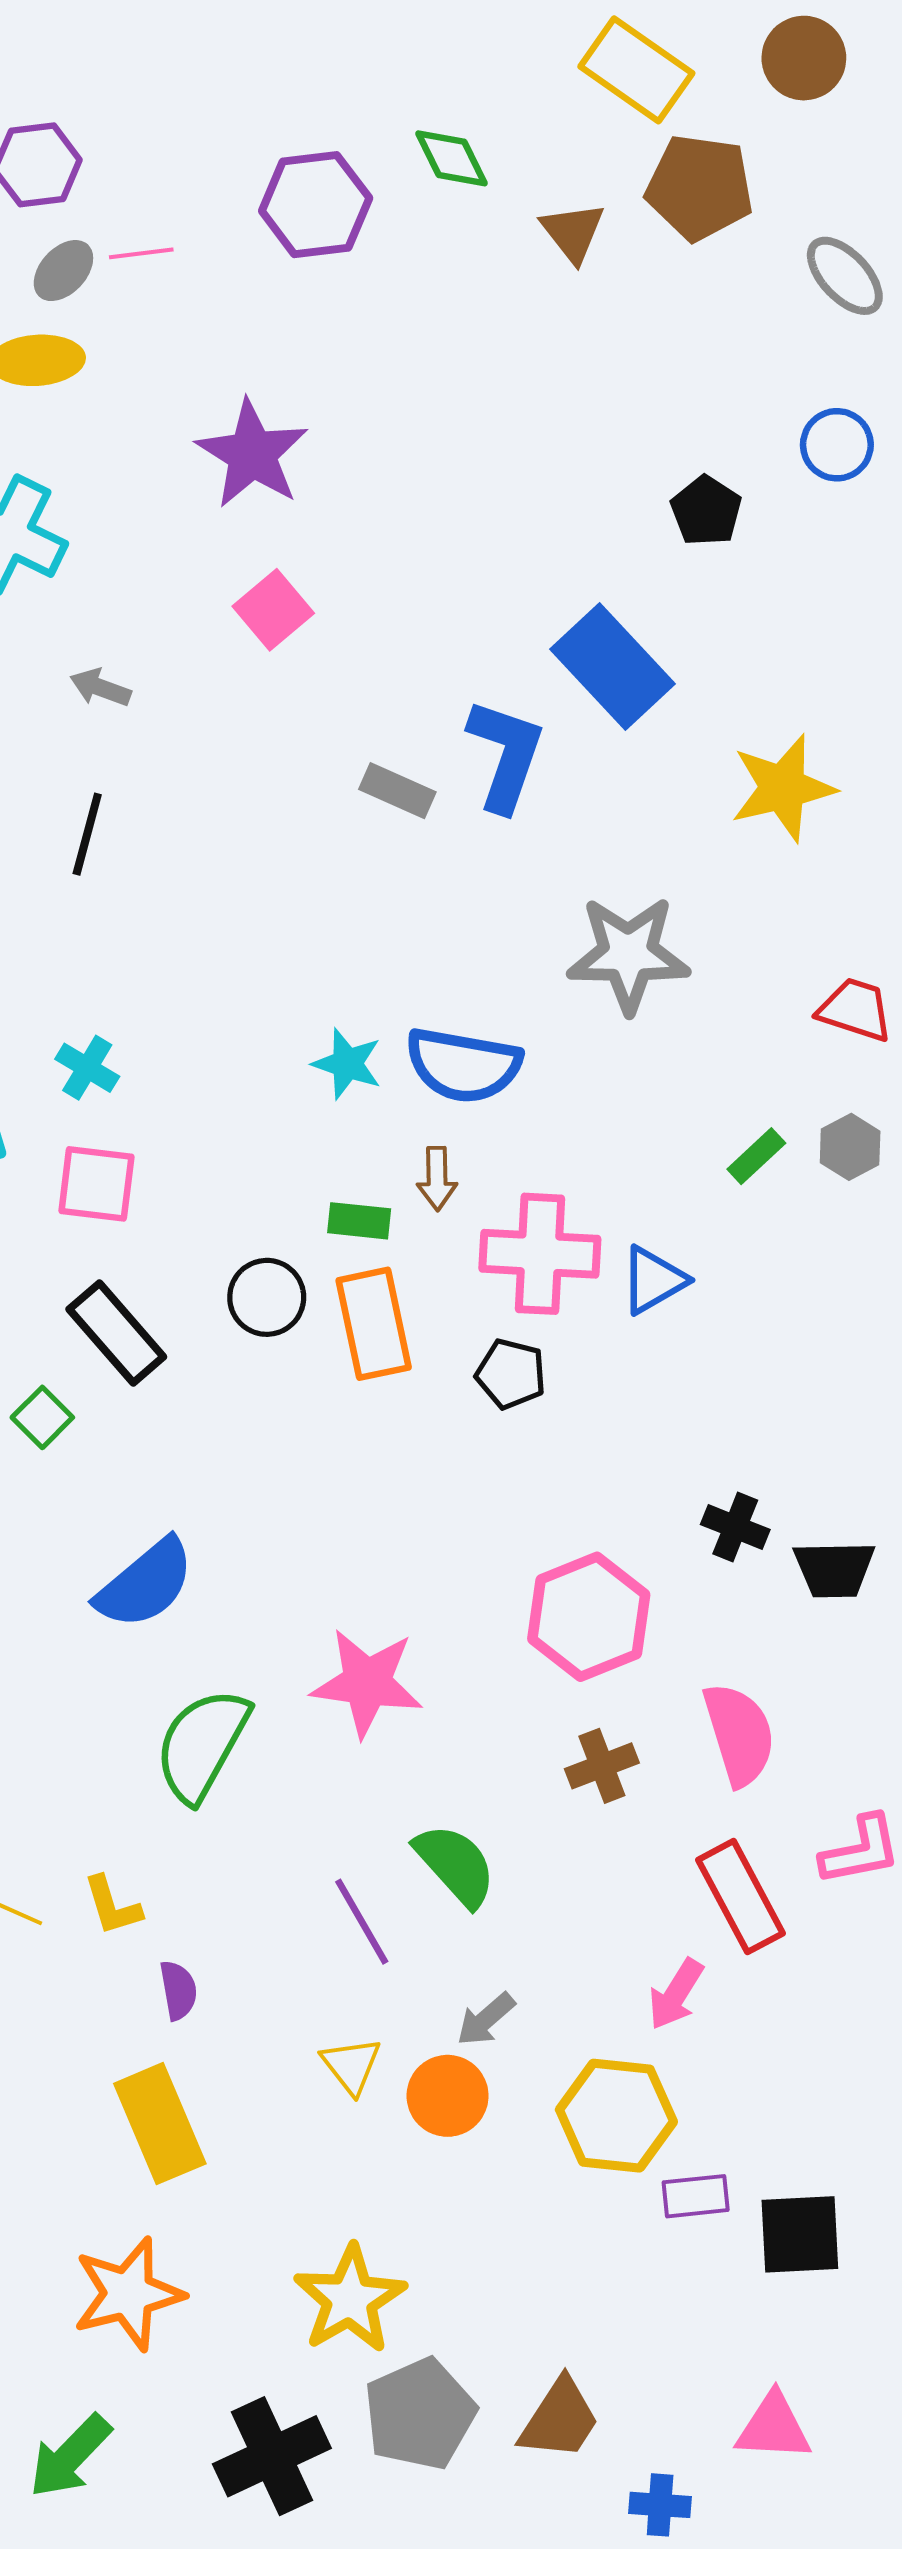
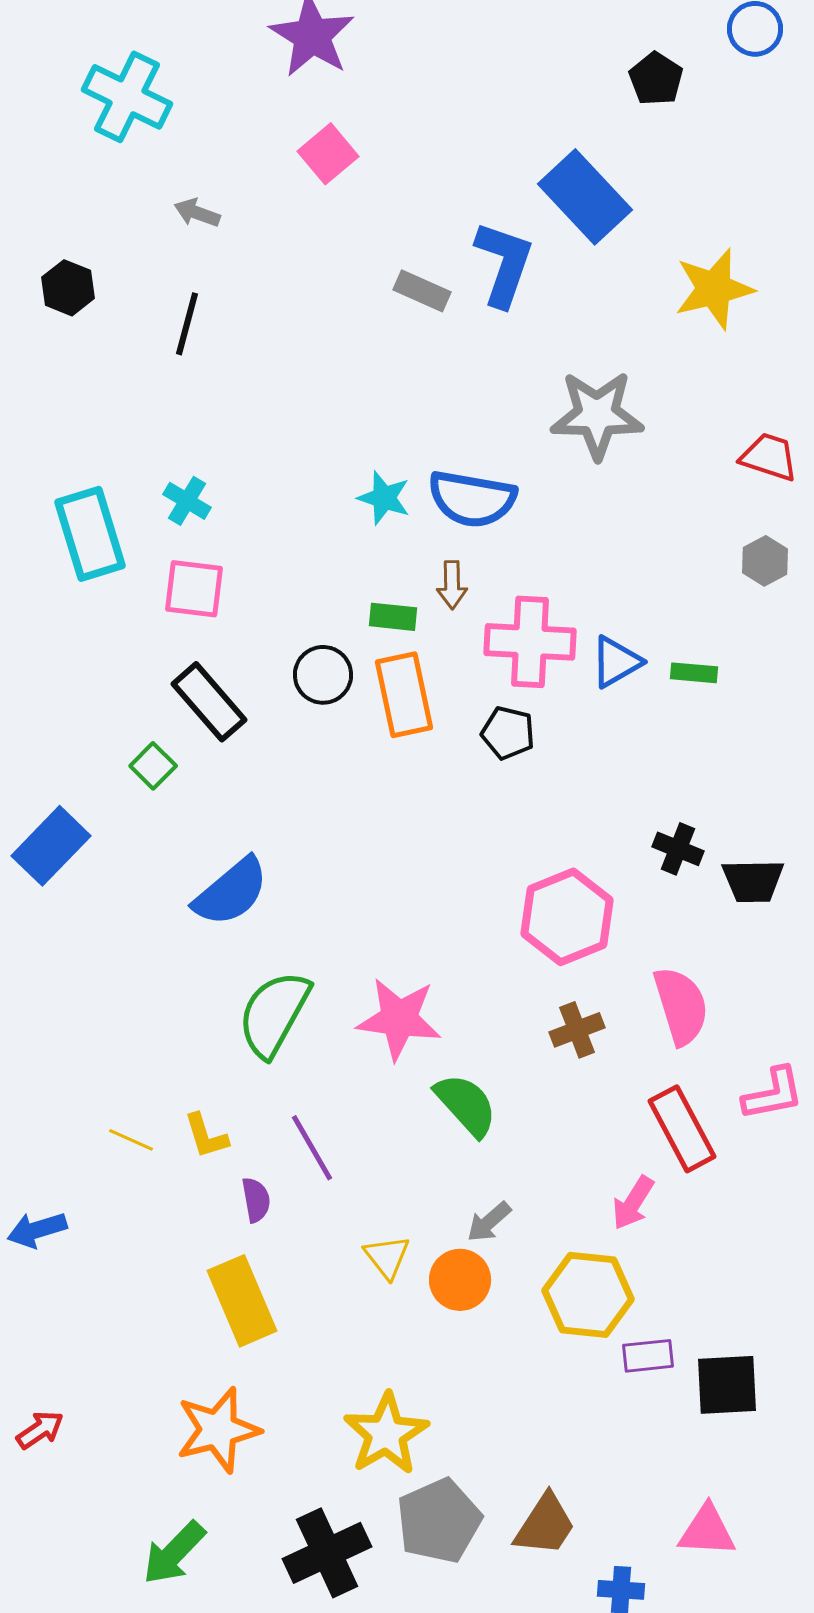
green rectangle: (756, 1156) -> (694, 673), moved, turned 48
pink star: (367, 1683) -> (399, 1019), moved
purple line: (362, 1922) -> (312, 1148), moved

